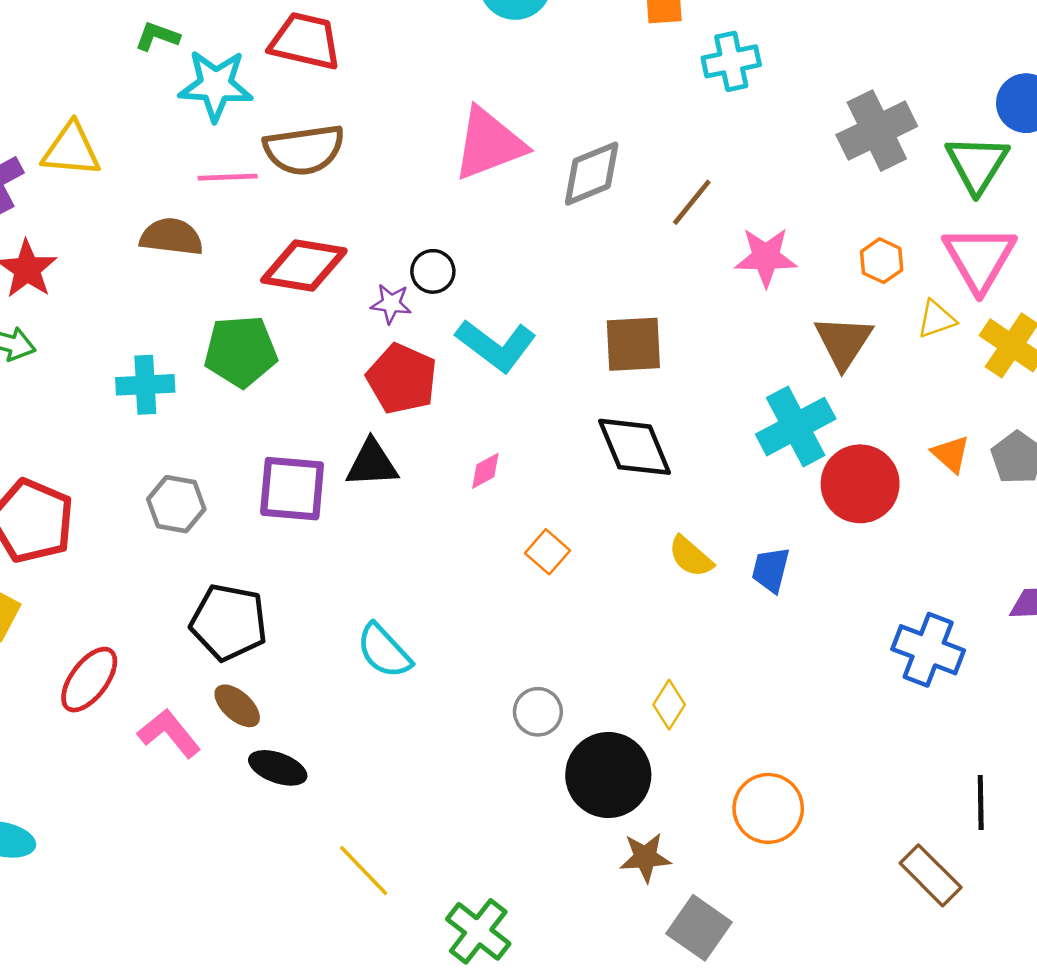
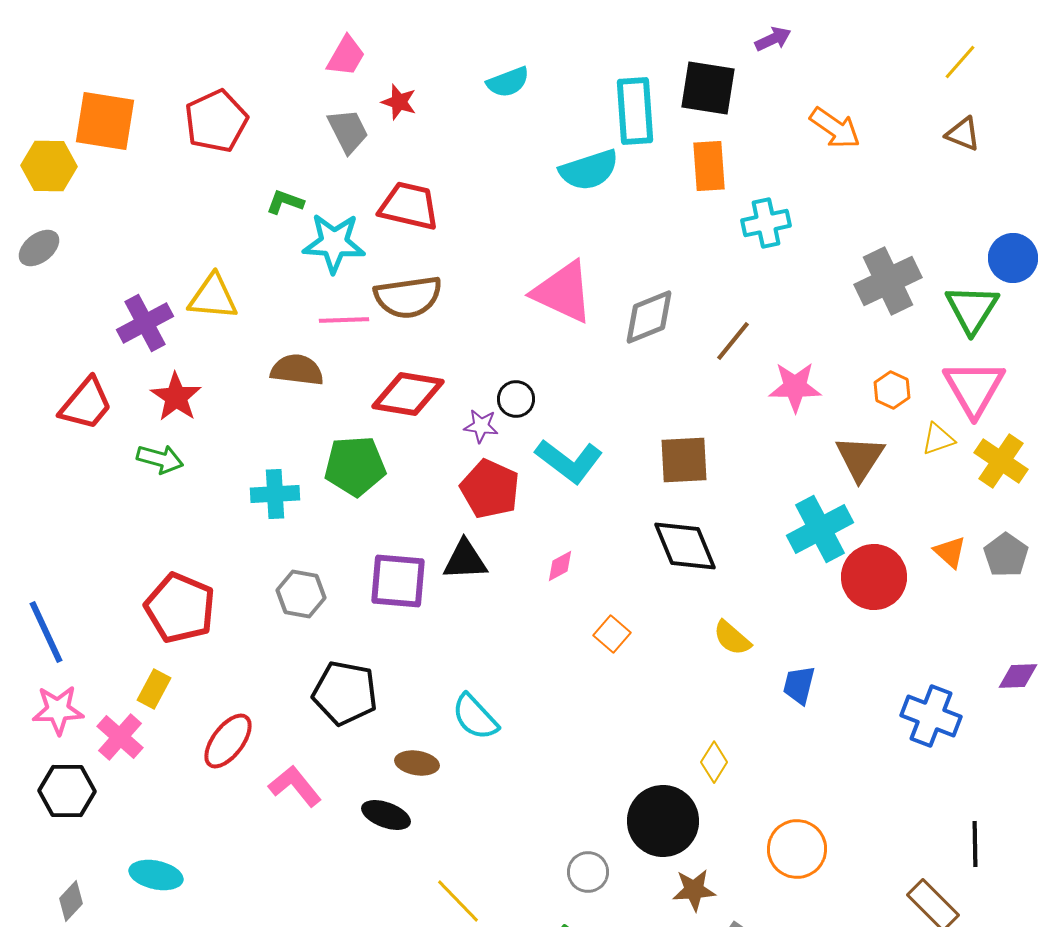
pink triangle: (489, 144) -> (563, 292), turned 46
blue trapezoid: (771, 570) -> (799, 685), moved
brown ellipse: (237, 706) -> (417, 763), moved, turned -33
gray circle: (538, 712) -> (588, 872), moved

